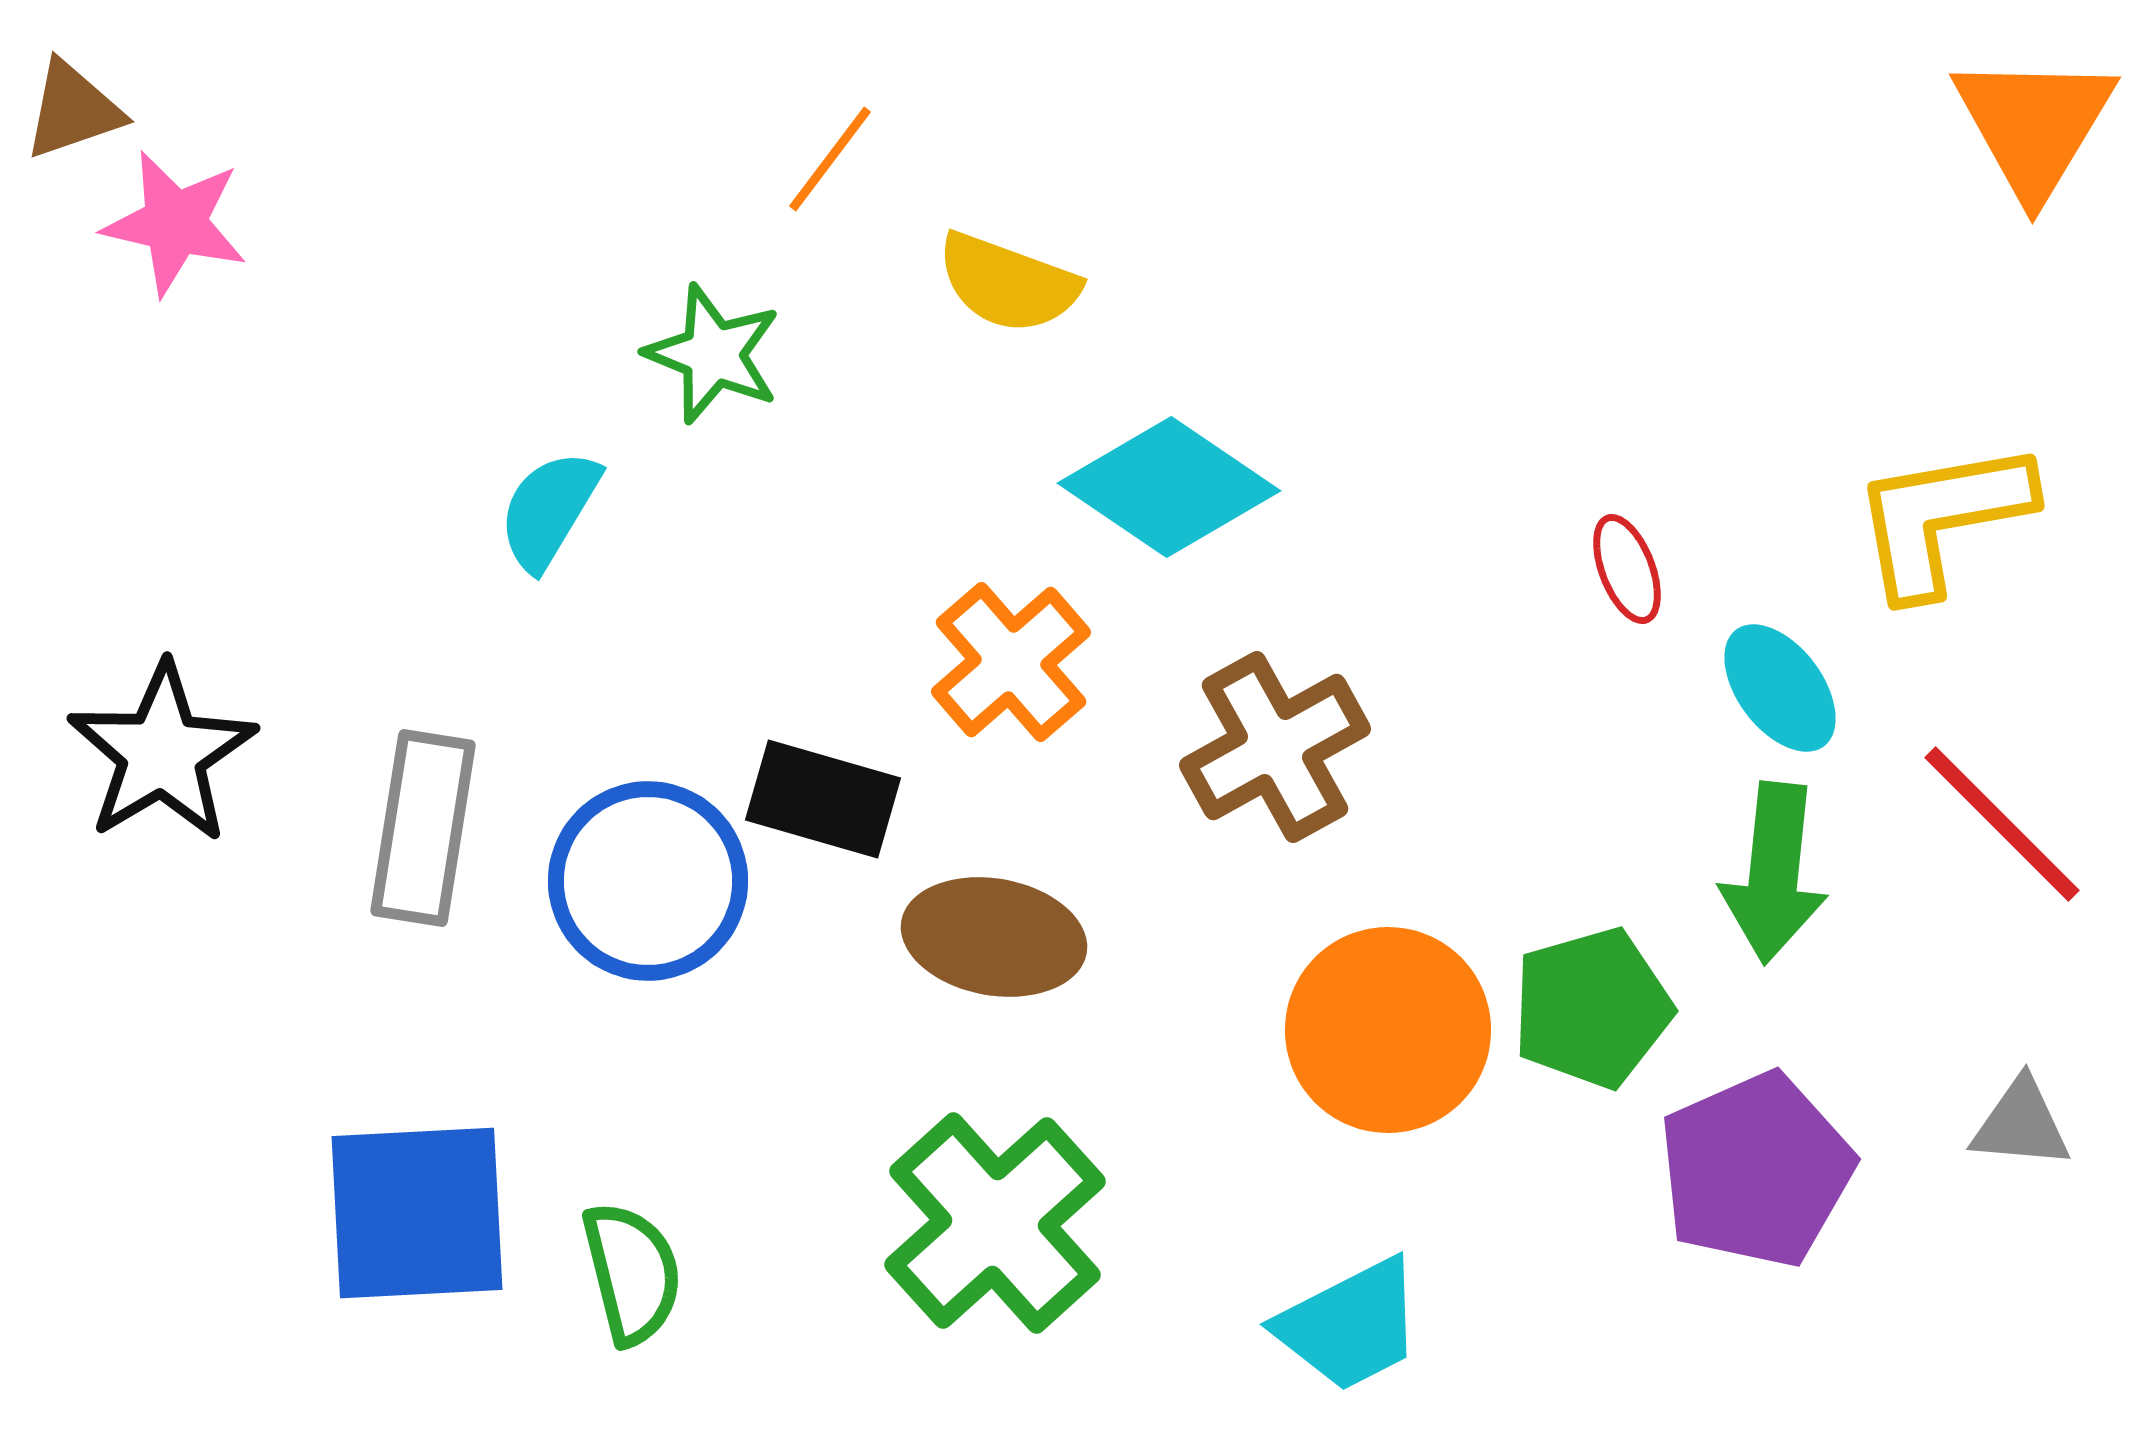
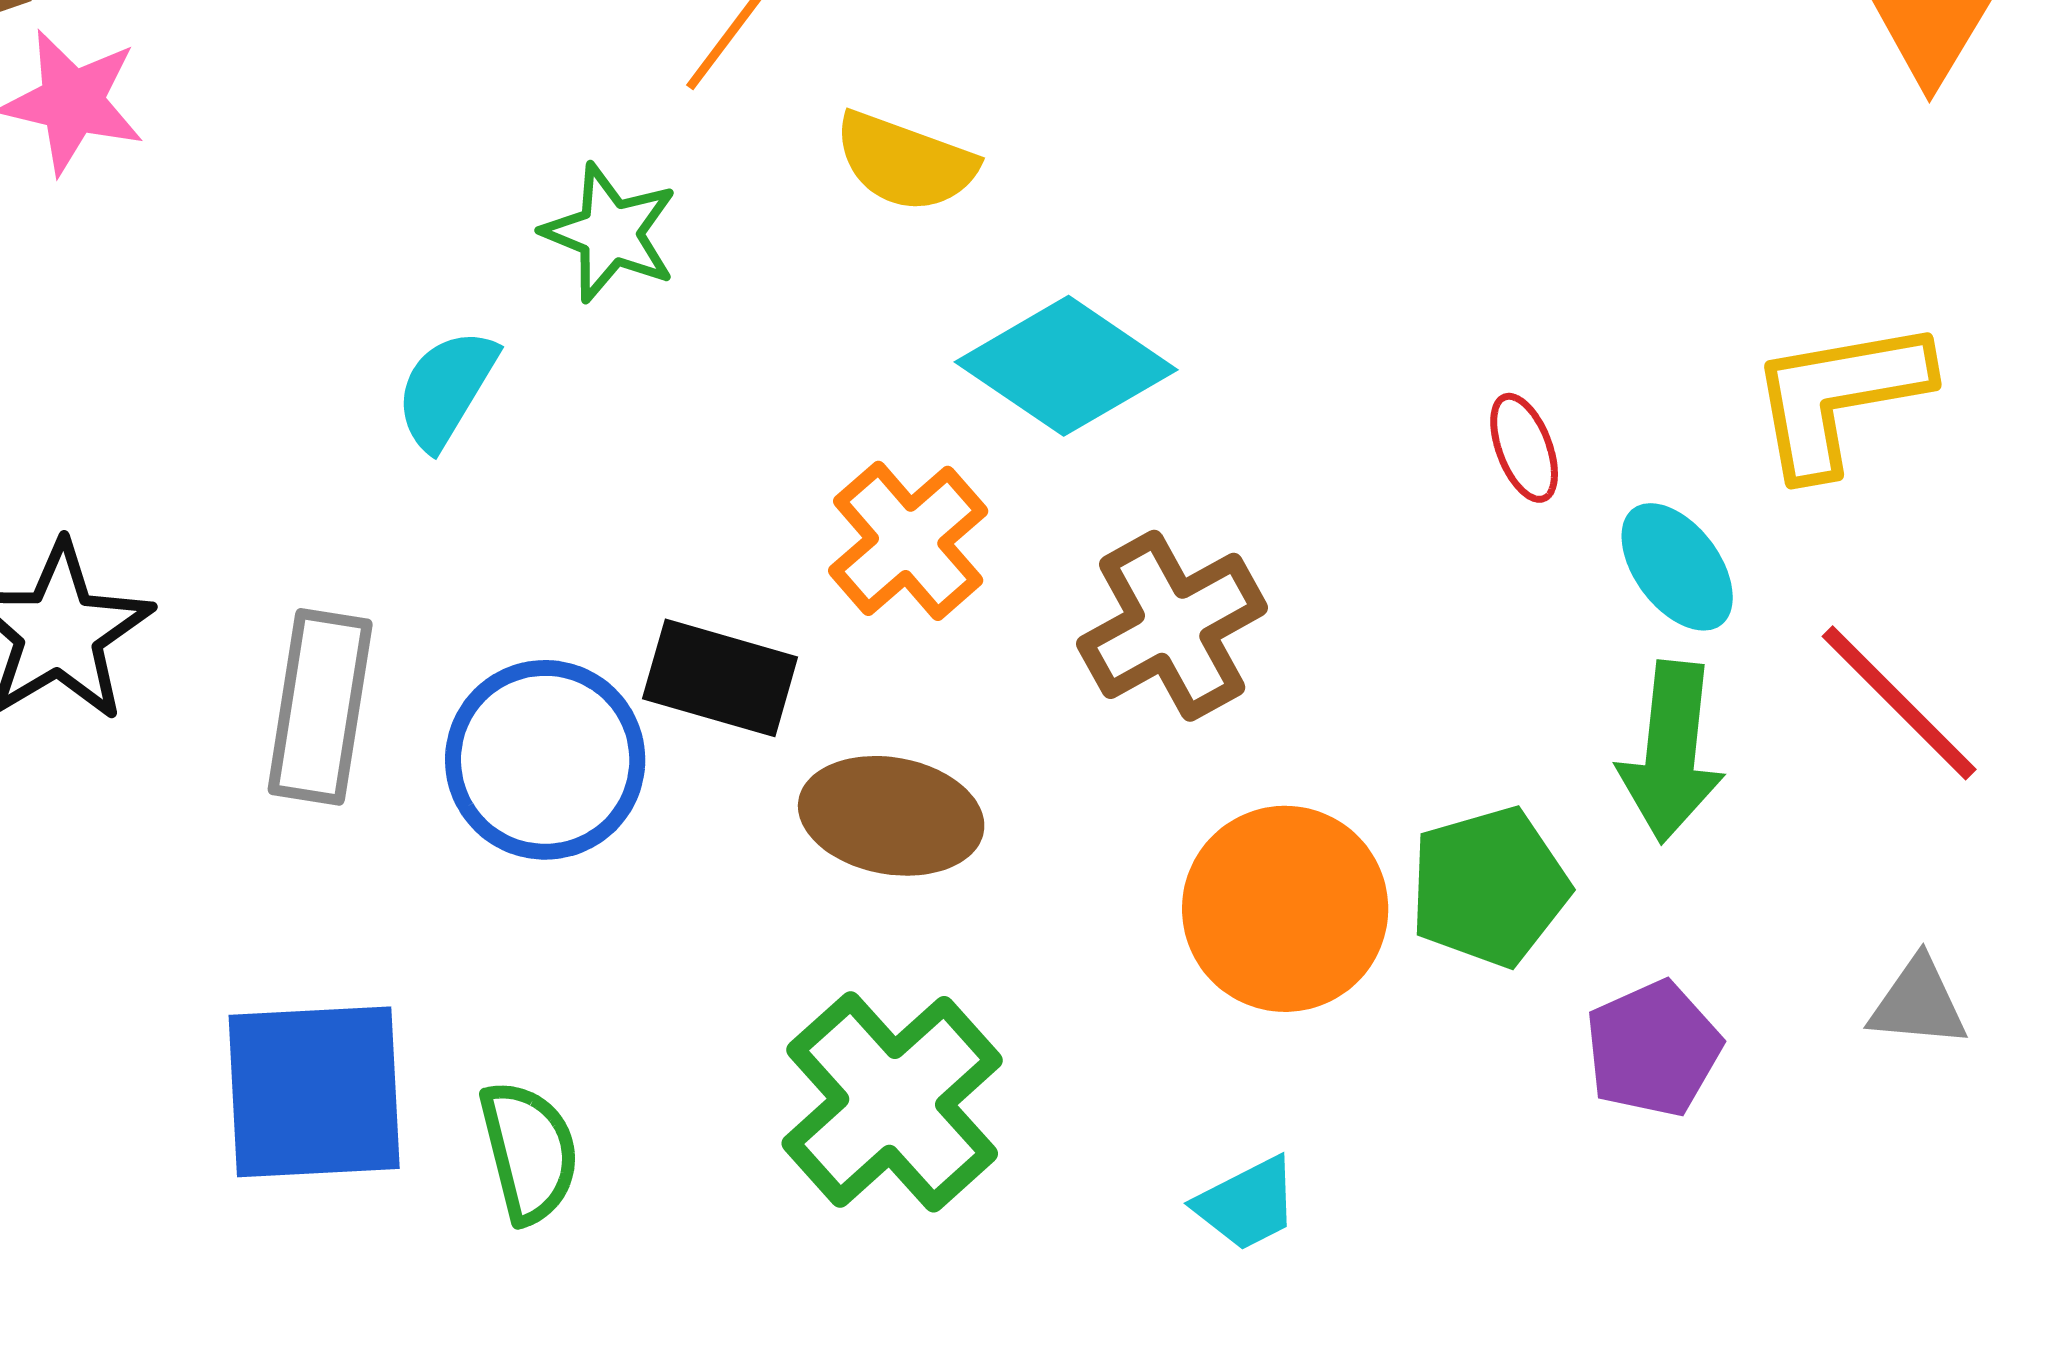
purple pentagon: (1756, 1170) -> (1653, 1049), size x0.7
cyan trapezoid: (1350, 1325) -> (1247, 1204), size x0.7

